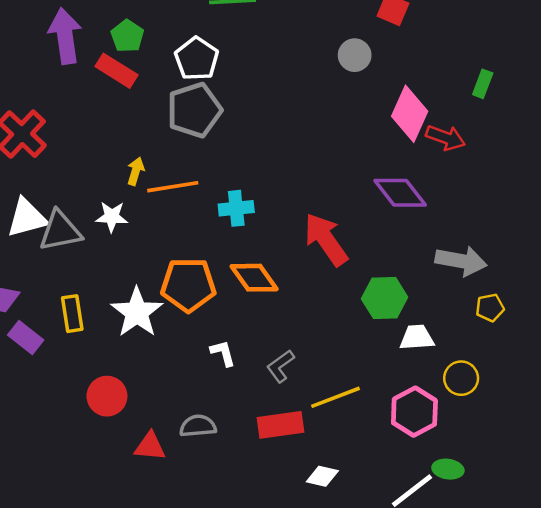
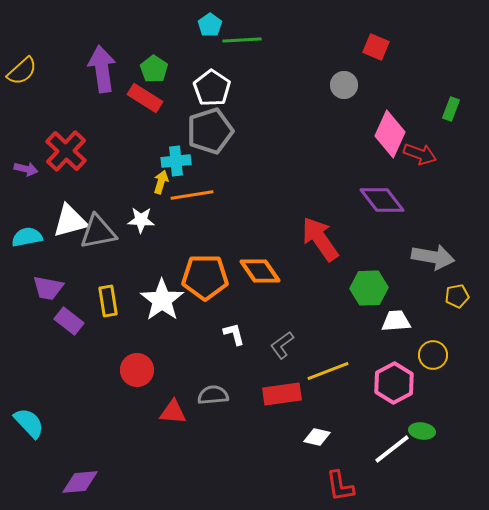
cyan cross: (236, 208) -> (176, 161), moved

